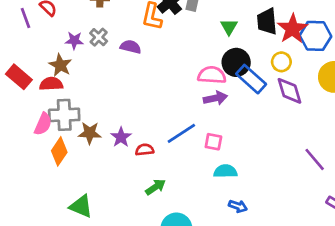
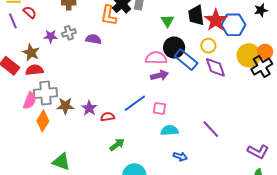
gray cross: (99, 37) -> (69, 33), turned 32
brown star: (60, 65) -> (31, 53), moved
purple line: (315, 159) -> (211, 129), moved

